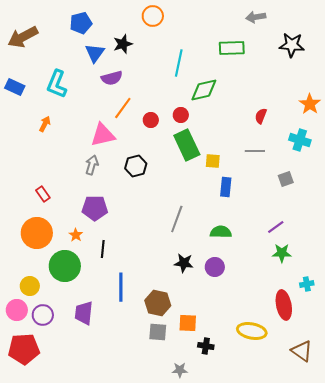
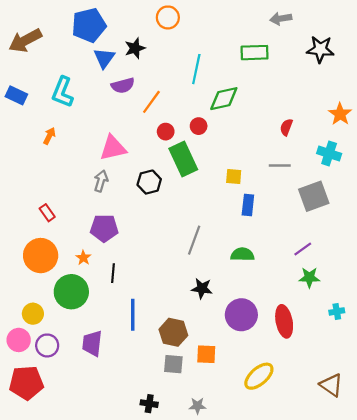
blue pentagon: (81, 23) -> (89, 25), size x1.4
orange line: (123, 108) -> (151, 102), moved
green rectangle: (187, 145) -> (183, 159), moved
gray square: (286, 179) -> (314, 196), size x1.8
purple circle: (215, 267) -> (241, 315), moved, size x1.5
red ellipse: (284, 305) -> (284, 321), moved
yellow ellipse: (252, 331) -> (259, 376), moved, turned -52
black cross: (206, 346) -> (149, 404), moved

